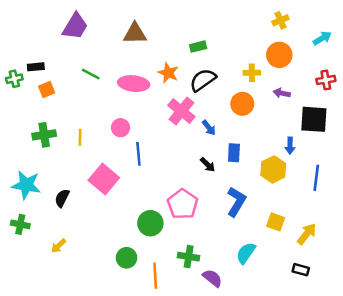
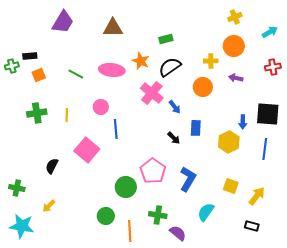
green line: (91, 74) -> (76, 74), moved
black square: (314, 119) -> (268, 114), moved
cyan star: (26, 185) -> (22, 226), moved
blue L-shape: (236, 202) -> (188, 179), moved

